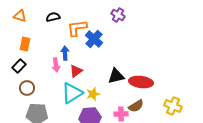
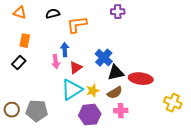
purple cross: (118, 15) -> (118, 12), turned -32
blue cross: (94, 39) -> (104, 58), moved
brown circle: (27, 88) -> (12, 110), moved
brown semicircle: (136, 106) -> (115, 93), moved

